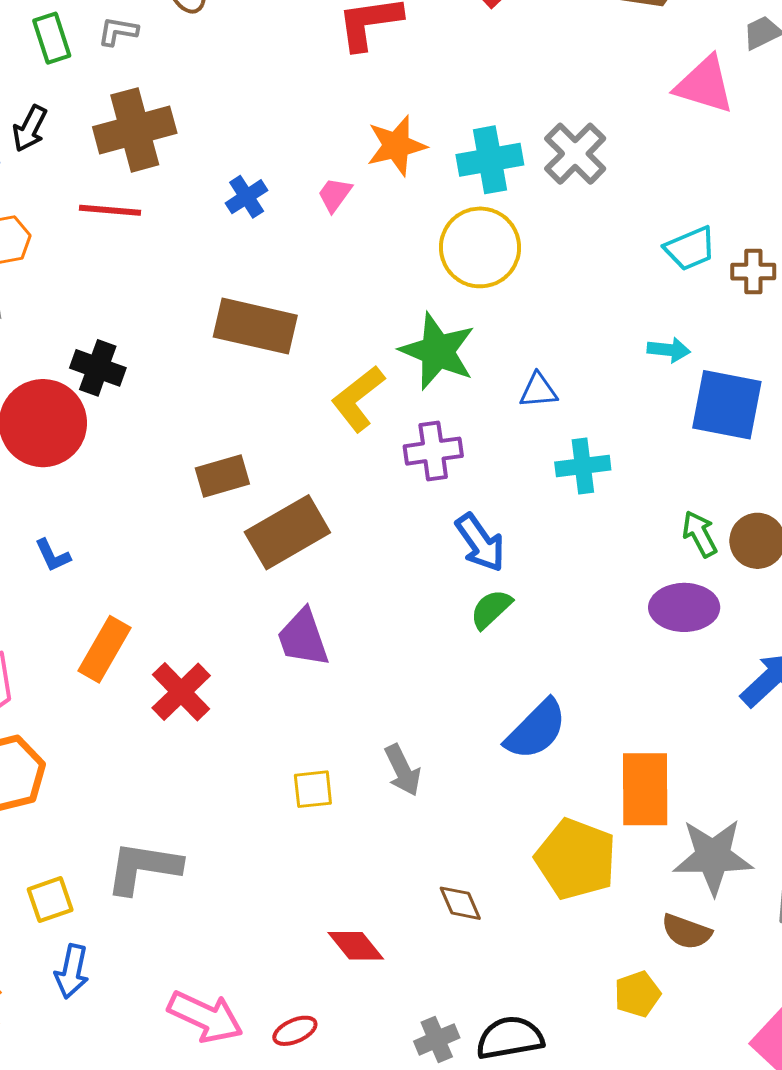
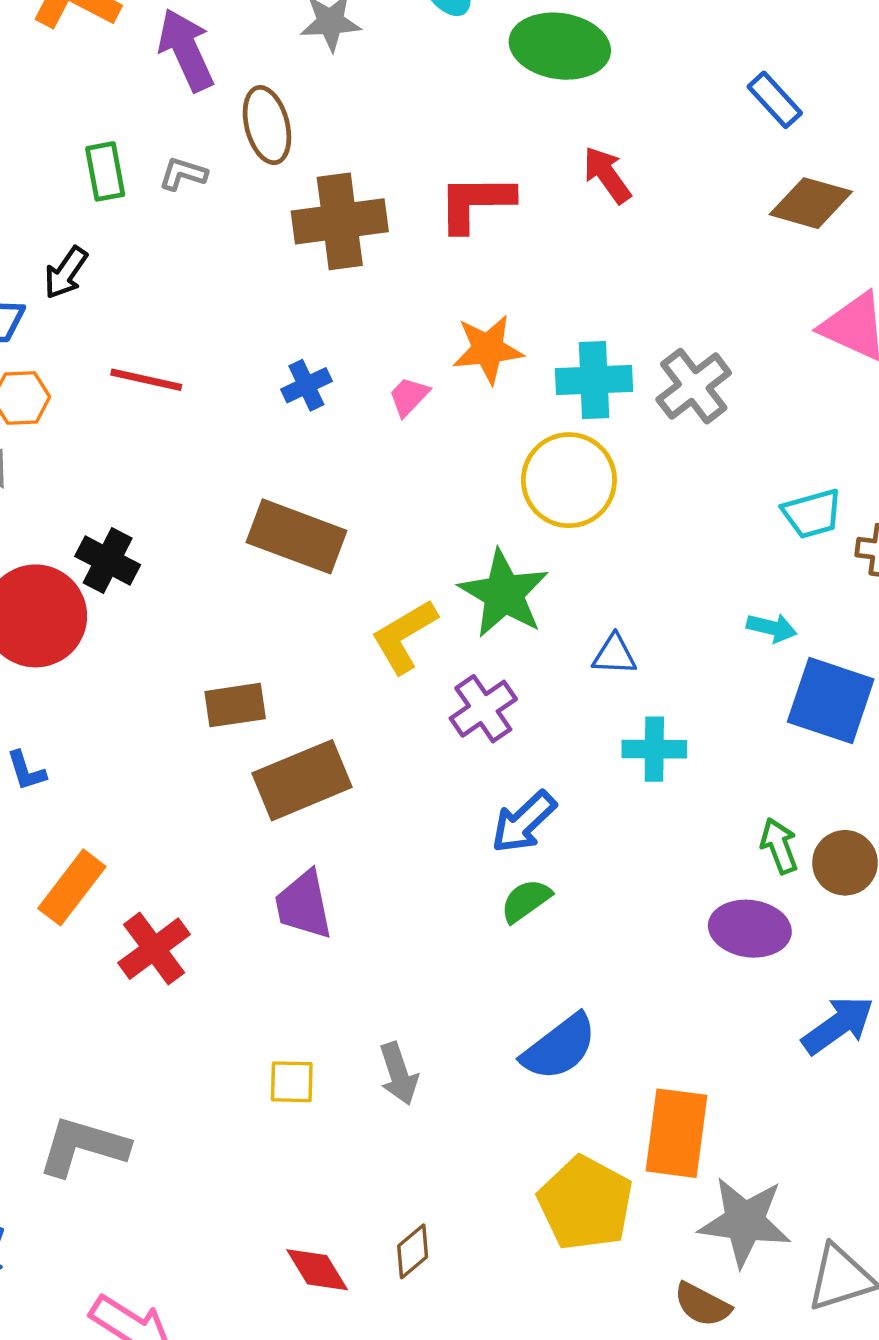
brown cross: (135, 130) -> (340, 221), moved
purple cross: (433, 451) -> (483, 709), turned -34
blue arrow: (480, 543) -> (524, 822), turned 74
brown diamond: (460, 903) -> (413, 1251), moved, turned 66

